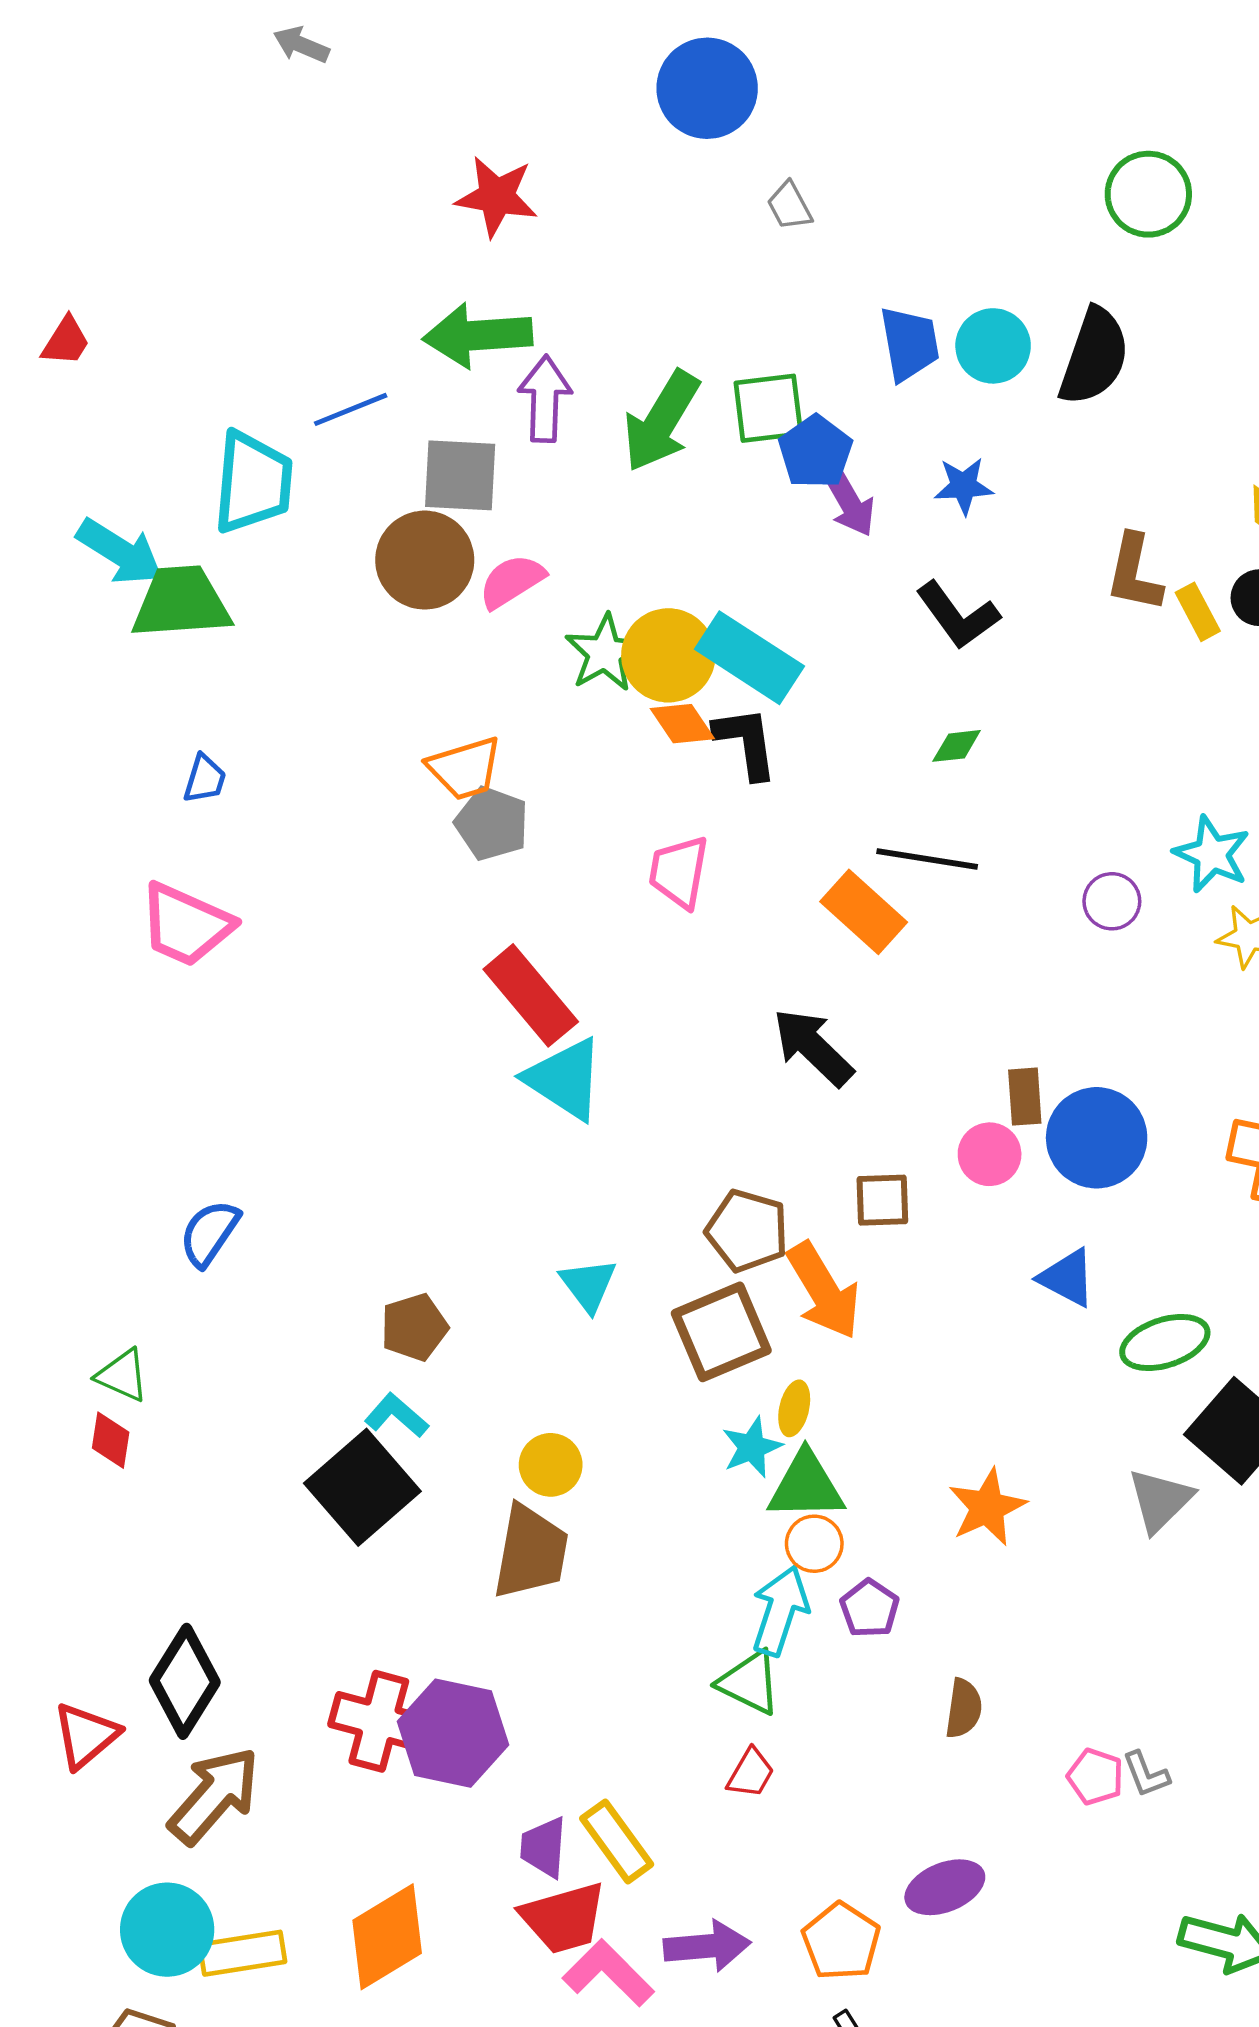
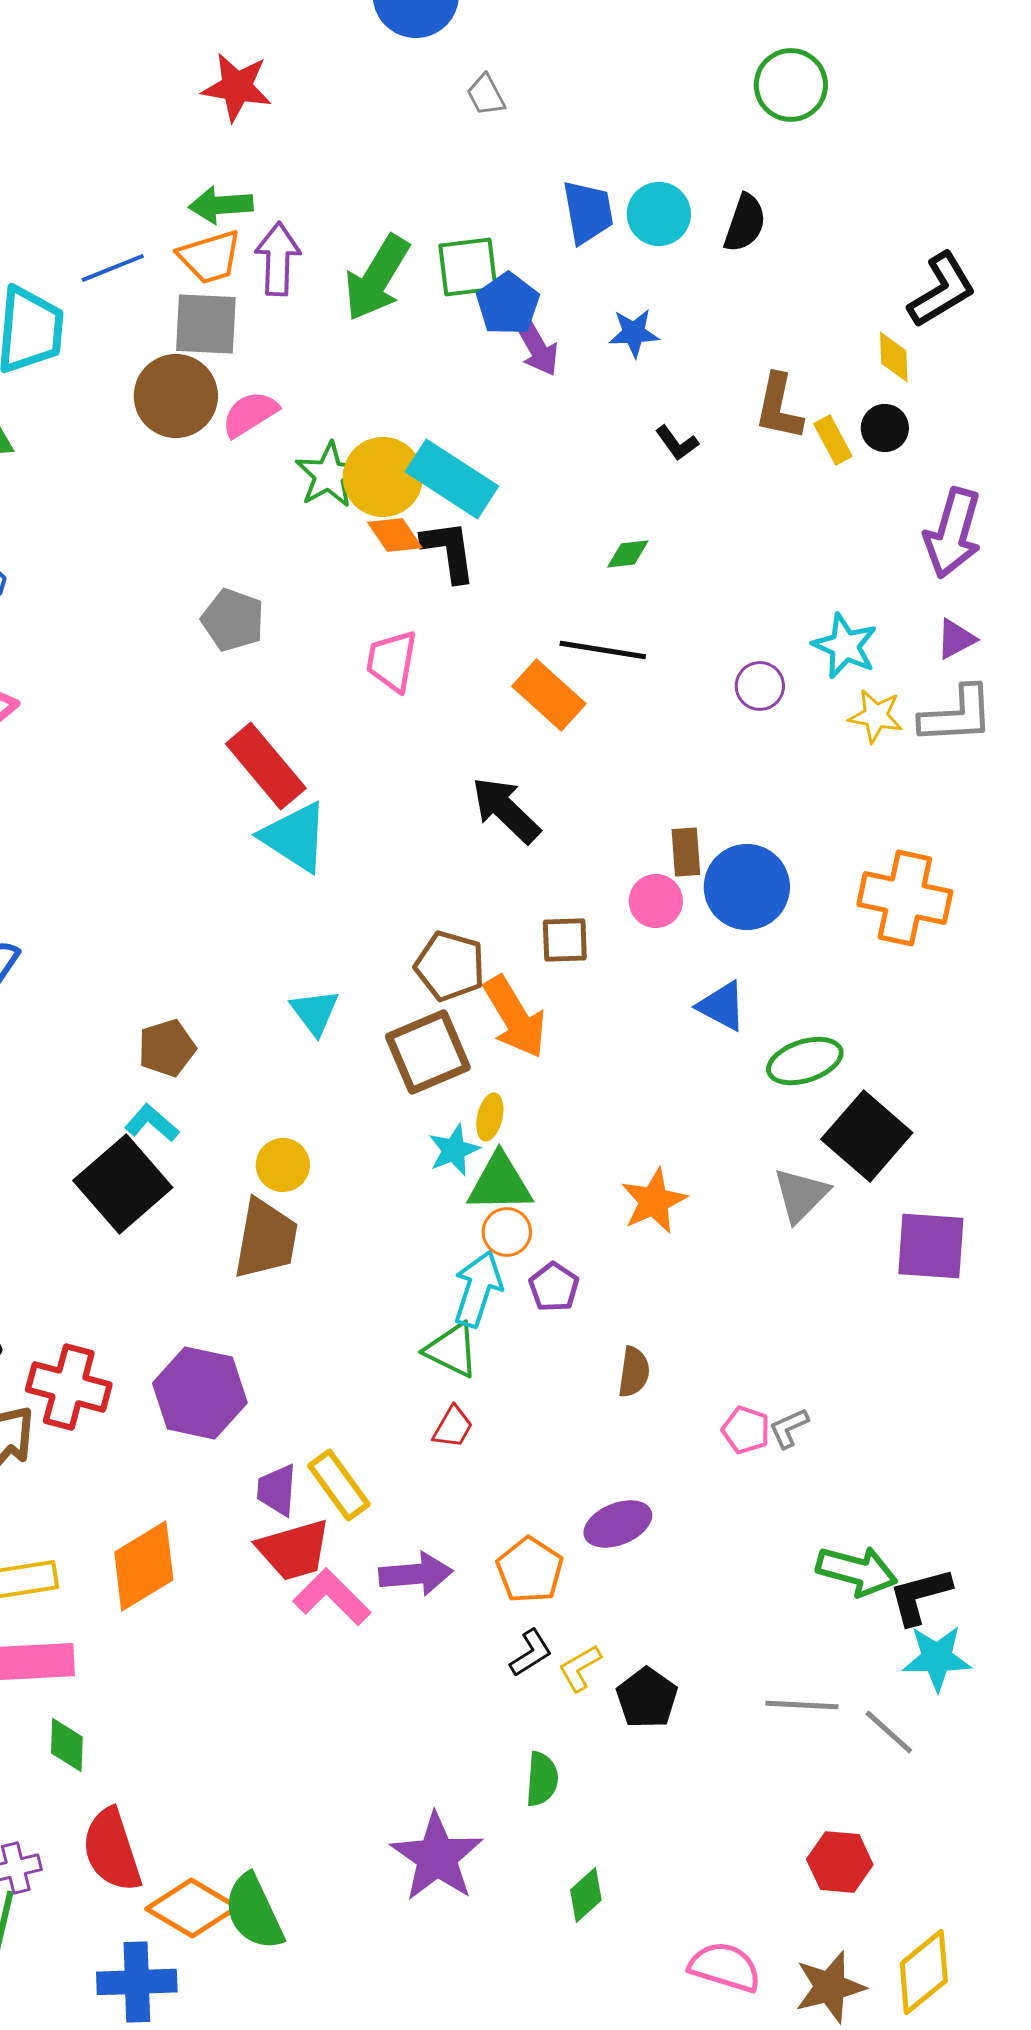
green arrow: (478, 335) -> (221, 205), size x0.7
black semicircle: (1094, 357) -> (745, 223), size x0.7
black L-shape: (958, 615) -> (677, 443), moved, size x0.6
orange trapezoid: (465, 768) -> (210, 257), moved
red cross: (379, 1721) -> (69, 1387), moved
gray L-shape: (1146, 1774) -> (789, 1428), turned 87

